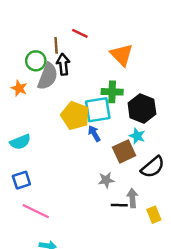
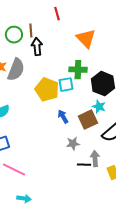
red line: (80, 33) -> (57, 14), moved, turned 48
green circle: (36, 61) -> (14, 35), moved
gray semicircle: (48, 76) -> (16, 70), moved
cyan square: (98, 110) -> (66, 85), size x0.7
blue arrow: (94, 134) -> (63, 117), moved

